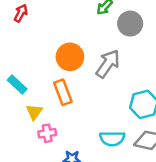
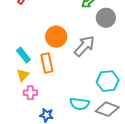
cyan rectangle: (17, 84) -> (23, 55), moved

